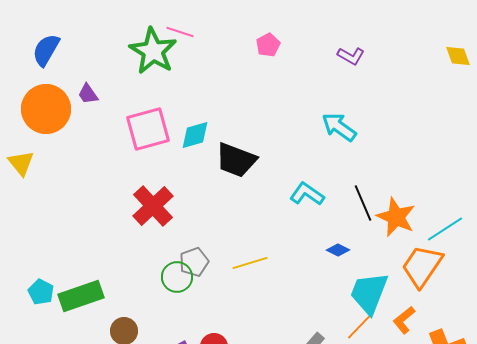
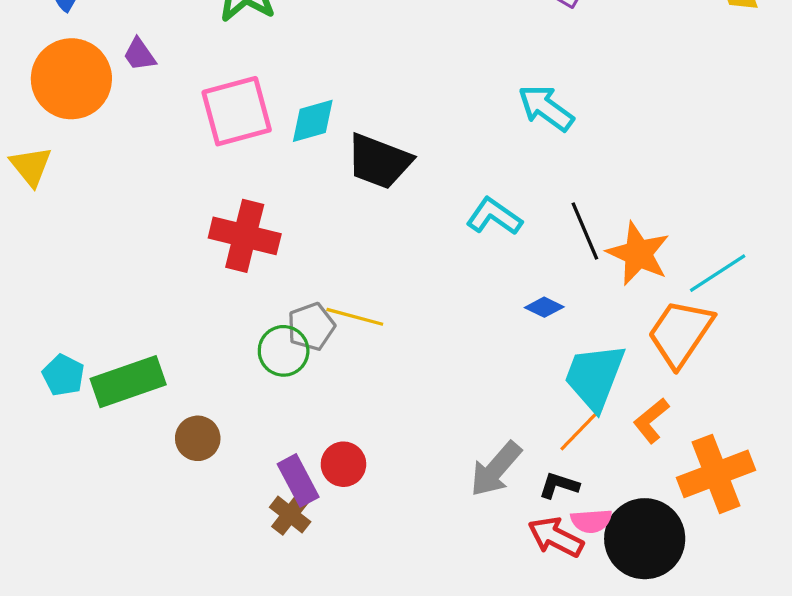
red cross: (153, 206) -> (245, 236), turned -33
yellow line: (250, 263) -> (355, 317), moved, turned 32

